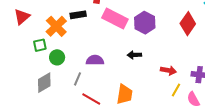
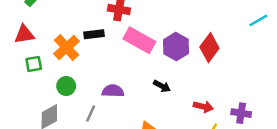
red triangle: (22, 17) -> (24, 34), turned 30
red diamond: (188, 24) -> (209, 48), moved
green square: (40, 45) -> (34, 64), moved
black arrow: (134, 55) -> (162, 86), turned -152

